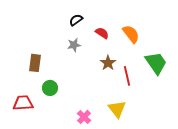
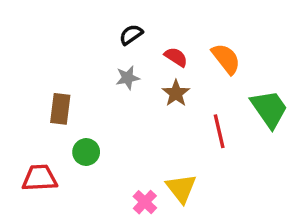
brown star: (108, 63) -> (176, 93), moved
yellow triangle: (117, 109) -> (181, 188), moved

